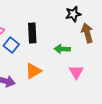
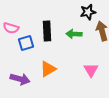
blue square: (11, 45) -> (26, 43), turned 35
green arrow: (62, 49) -> (74, 34), moved

